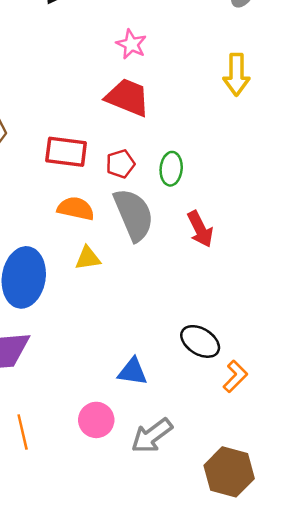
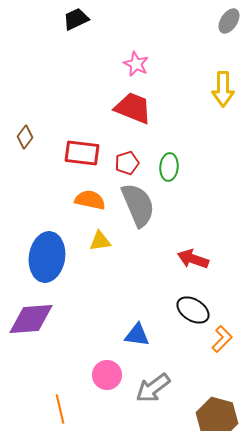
red arrow: (200, 229) -> (193, 259), moved, turned 136
orange line: (23, 432) -> (60, 409), moved

